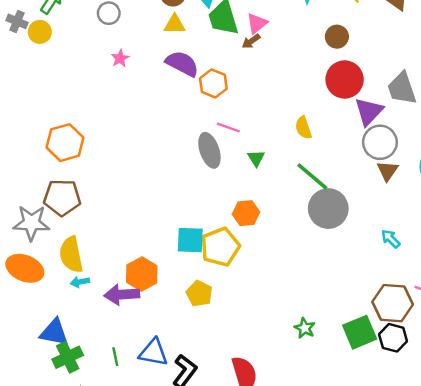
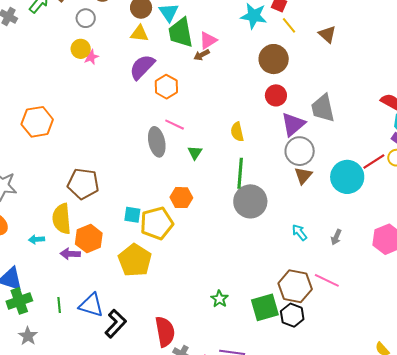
yellow circle: (40, 32) -> (81, 49), moved
brown circle: (337, 37) -> (274, 59), size x1.5
purple semicircle: (182, 64) -> (142, 67), turned -80
red circle: (345, 79) -> (276, 95), size x0.7
green line: (312, 177) -> (240, 173), turned 48
brown pentagon: (62, 197) -> (83, 184), moved
cyan square: (190, 240) -> (132, 215), size x0.7
yellow semicircle: (71, 255) -> (62, 219), moved
yellow pentagon: (199, 294) -> (135, 260), size x1.5
purple arrow: (122, 295) -> (70, 254), size x0.7

